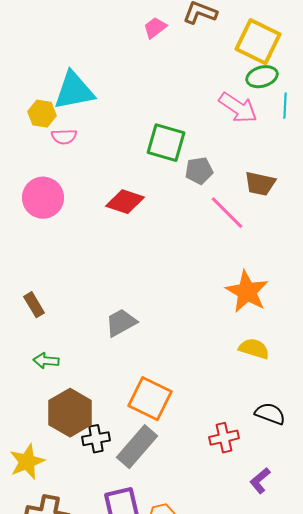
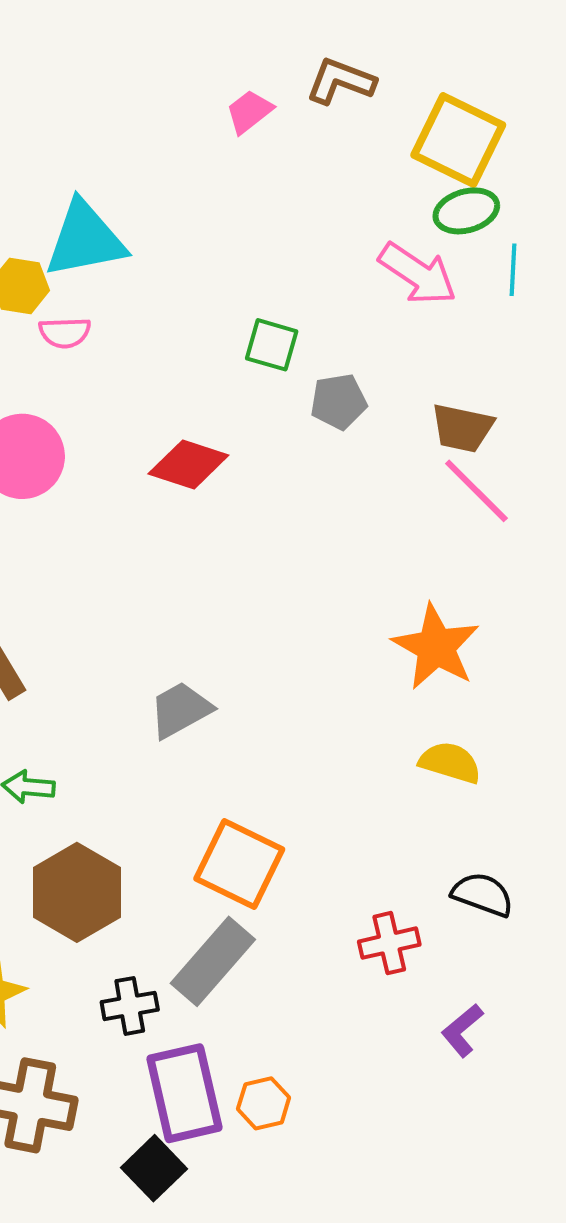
green square: (166, 143) -> (272, 345), size x0.7
pink line: (227, 213) -> (476, 491), moved
black cross: (96, 439) -> (130, 1006), moved

